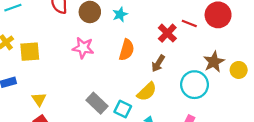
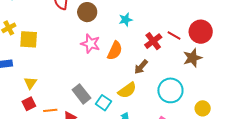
cyan star: (120, 14) -> (126, 20), moved
pink star: (83, 48) -> (90, 44), moved
brown star: (214, 62) -> (193, 58), moved
yellow circle: (239, 70) -> (203, 108), moved

